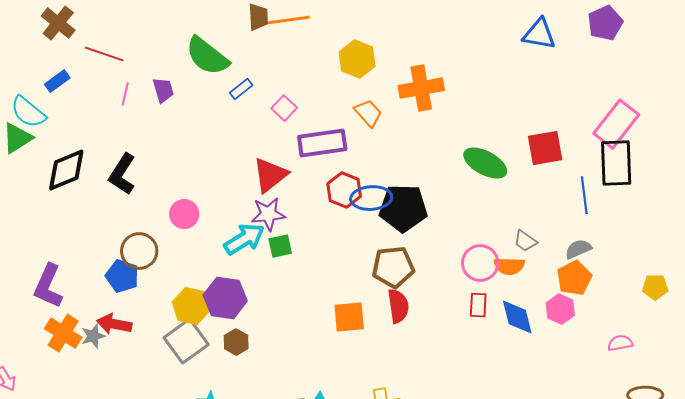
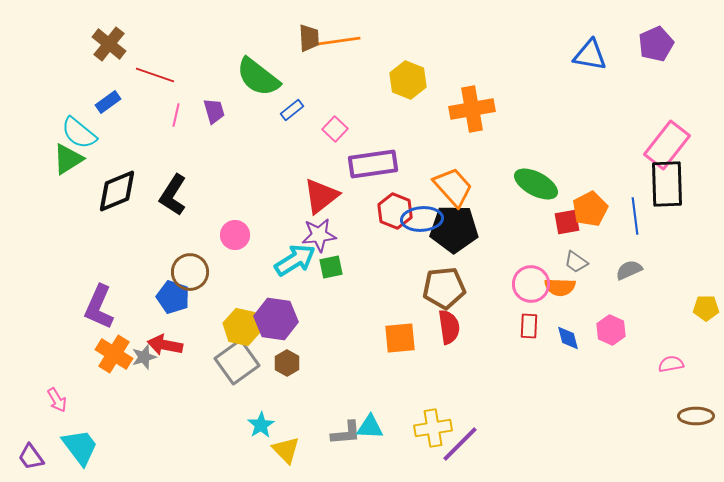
orange trapezoid: (368, 113) -> (453, 187), moved, size x1.4
red square: (545, 148) -> (567, 222), moved, size x0.7
orange pentagon: (574, 278) -> (590, 209), moved
blue diamond: (517, 317) -> (568, 338), size x0.7

